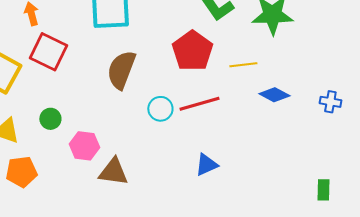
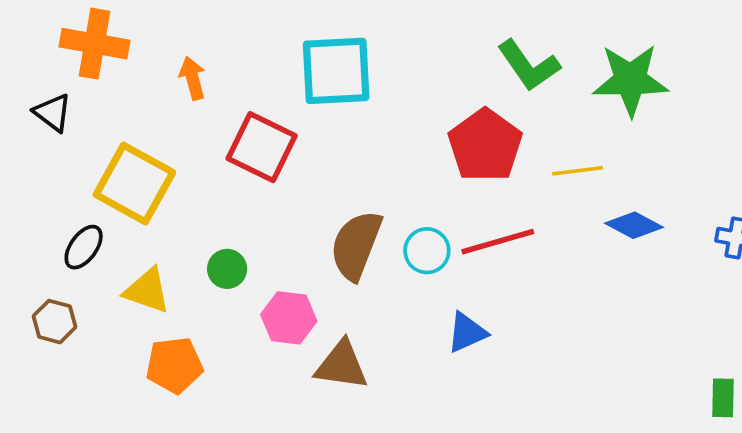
red square: (48, 52) -> (262, 147), moved
brown semicircle: (121, 70) -> (356, 245), moved
blue triangle: (206, 165) -> (467, 332), moved

